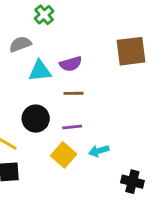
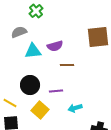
brown line: (74, 93) -> (67, 65), moved
yellow square: (64, 155) -> (40, 110), moved

